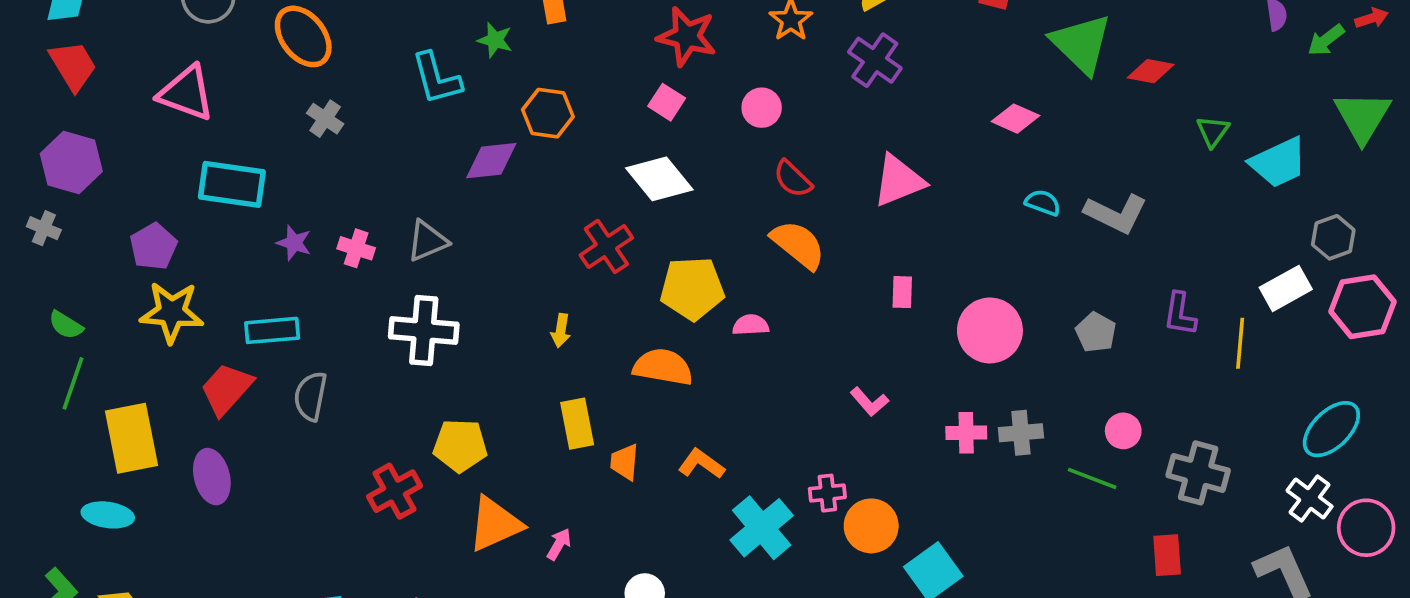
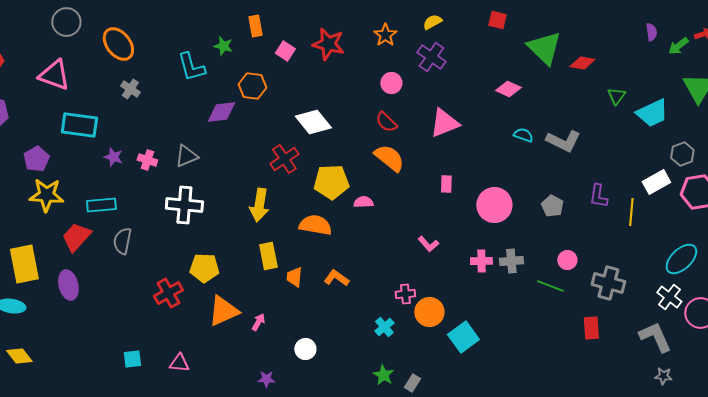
pink square: (667, 102) -> (285, 51), moved
pink circle: (762, 108) -> (391, 83), moved
yellow arrow: (561, 330) -> (259, 205), size x1.8
cyan cross: (762, 528) -> (384, 327), moved, size x0.6

